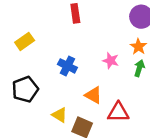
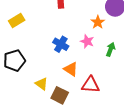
orange star: (138, 47) -> (98, 22), moved
blue cross: (67, 66) -> (61, 44), moved

